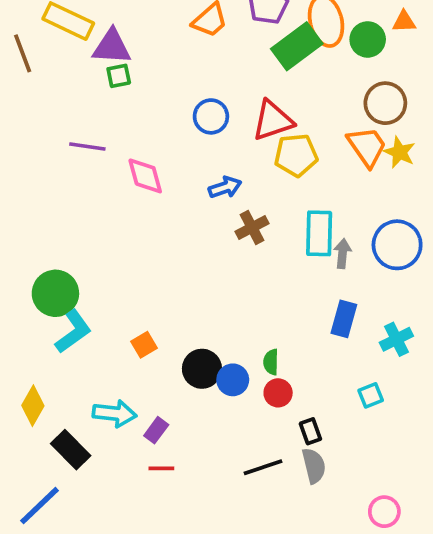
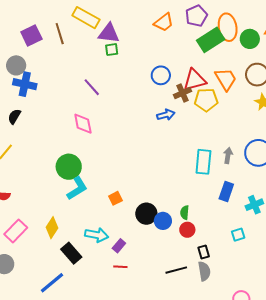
purple line: (87, 146) -> (92, 87), turned 36
orange trapezoid: (367, 147) -> (226, 79), moved
pink diamond: (145, 176) -> (83, 124), moved
brown cross: (252, 227) -> (183, 93), moved
cyan rectangle: (319, 233) -> (203, 162), moved

